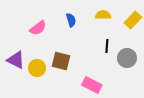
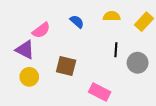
blue semicircle: (71, 20) -> (77, 22), turned -32
purple triangle: (16, 60) -> (25, 50), moved
yellow circle: (37, 68) -> (29, 77), moved

